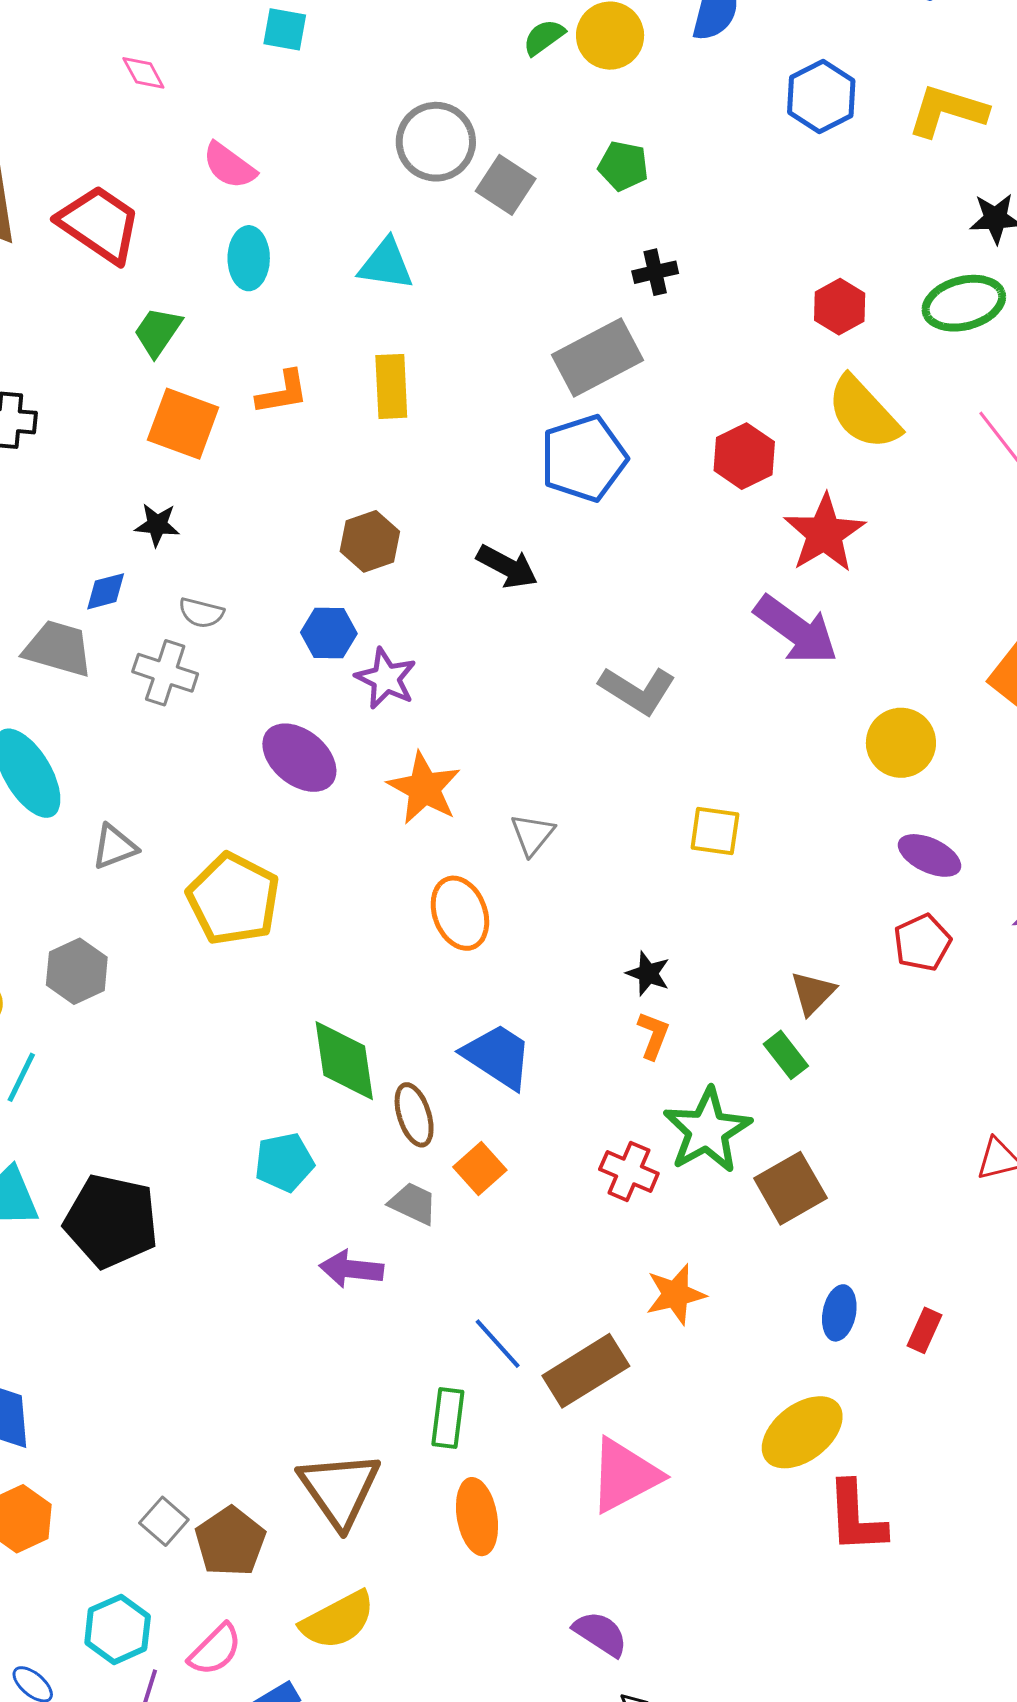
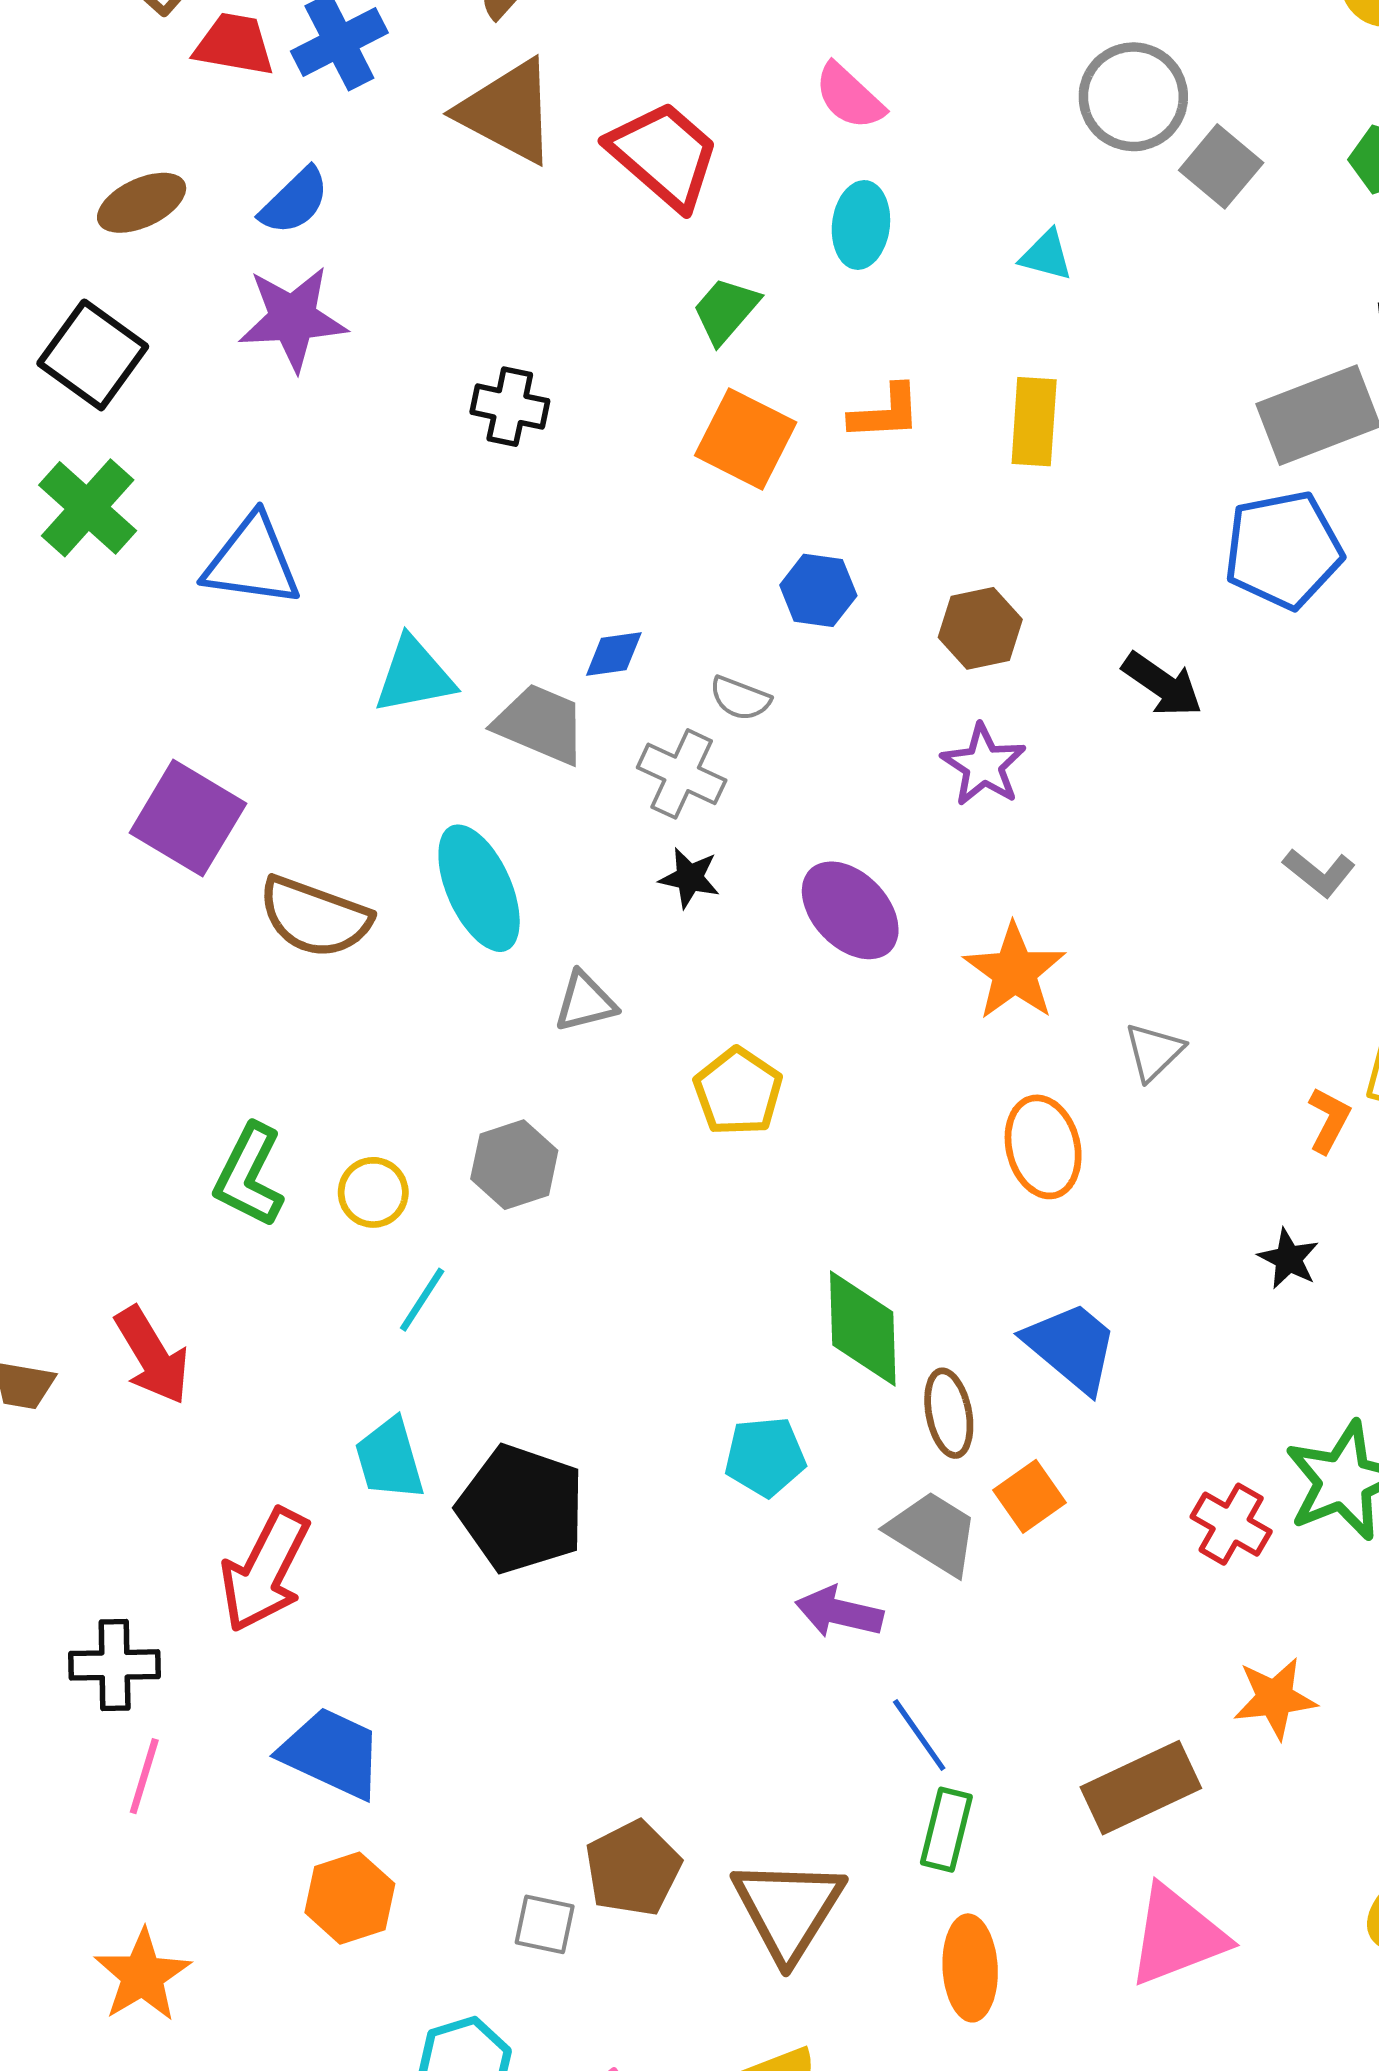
cyan triangle: (386, 264) -> (1046, 255), size x0.7
black star: (157, 525) -> (690, 878), moved
blue hexagon: (329, 633) -> (818, 590), moved
purple star: (386, 678) -> (984, 765), moved
gray L-shape: (637, 690) -> (1319, 873), size x0.7
yellow pentagon: (233, 899) -> (738, 1092), size x0.7
orange L-shape: (653, 1035) -> (1329, 1120), moved
gray trapezoid: (413, 1203) -> (933, 1533), size x1.4
blue line: (498, 1344) -> (919, 1735), moved
gray square: (164, 1521) -> (545, 1924), turned -36
brown pentagon: (230, 1542) -> (633, 1868), moved

